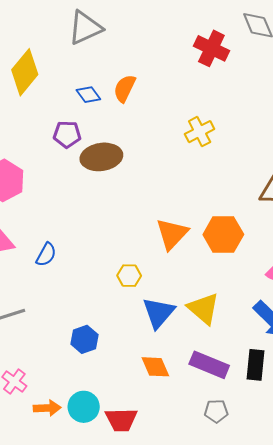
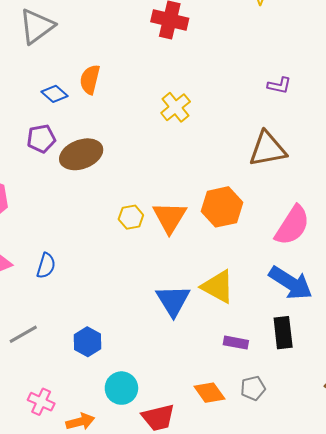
yellow hexagon: (129, 276) -> (131, 217), moved
blue hexagon: (84, 339) -> (88, 342), moved
purple rectangle: (209, 365) -> (236, 343), size x0.6
orange diamond: (155, 367) -> (209, 393), moved
cyan circle: (84, 407) -> (121, 388), moved

